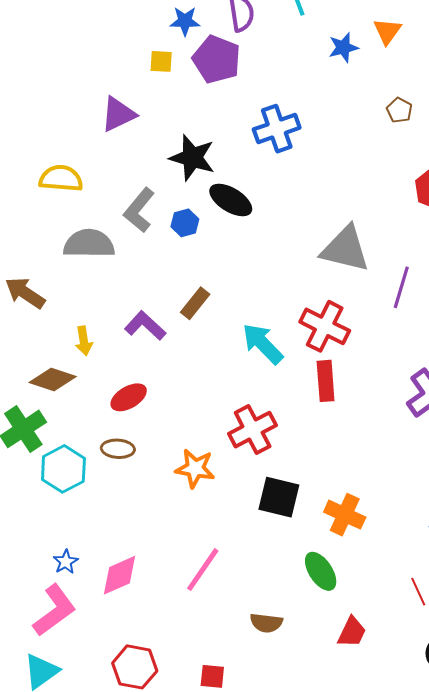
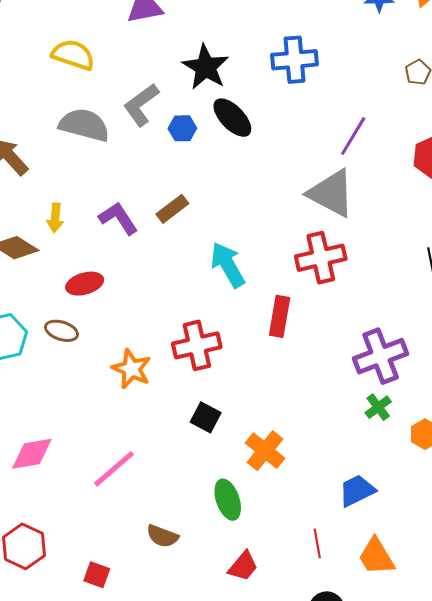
purple line: (401, 287) -> (353, 136), moved
red cross: (325, 326) -> (321, 258), moved, turned 36
black square: (279, 497) -> (206, 417), size x0.7

